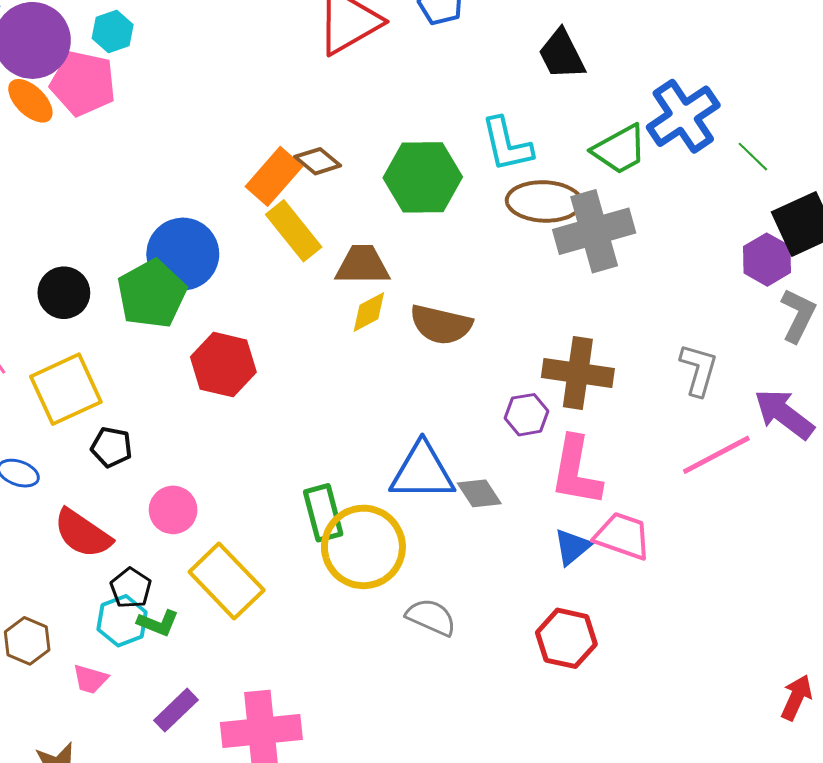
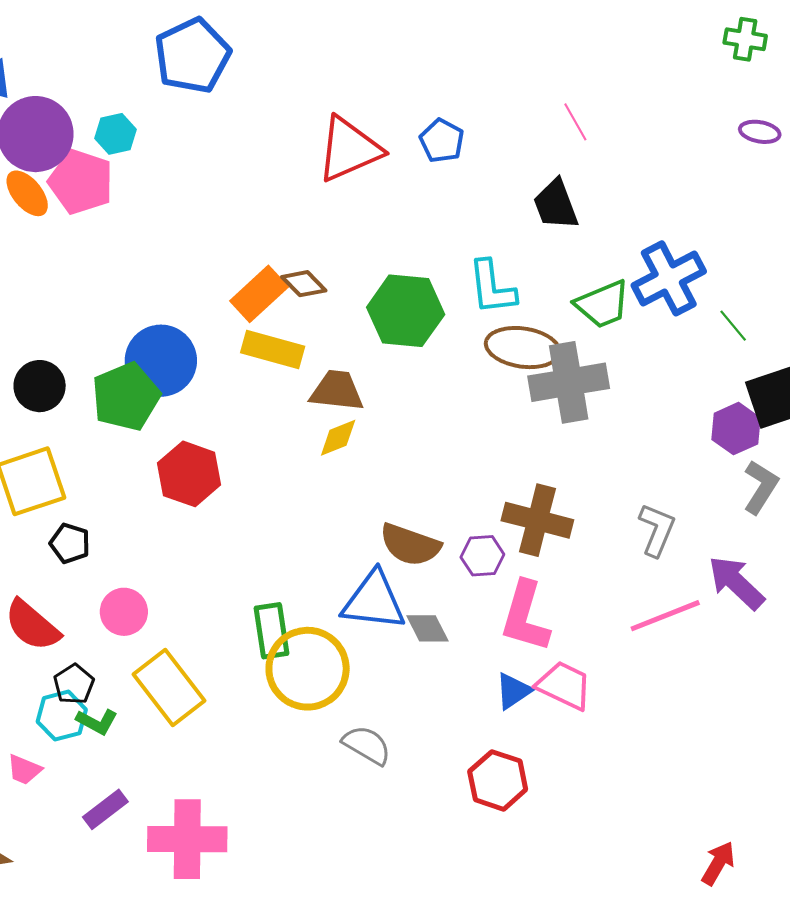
yellow rectangle: (294, 231) -> (273, 350), turned -42
brown semicircle: (441, 325) -> (410, 545), moved

